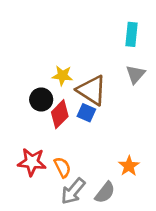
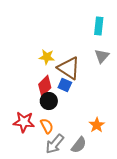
black circle: (41, 100) -> (49, 101), moved

